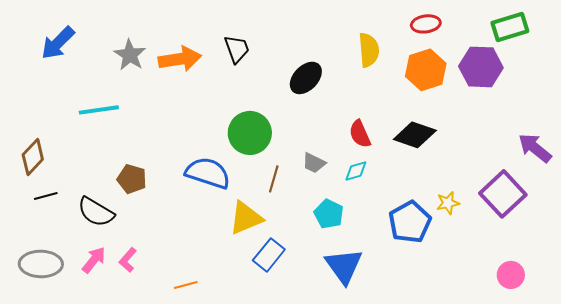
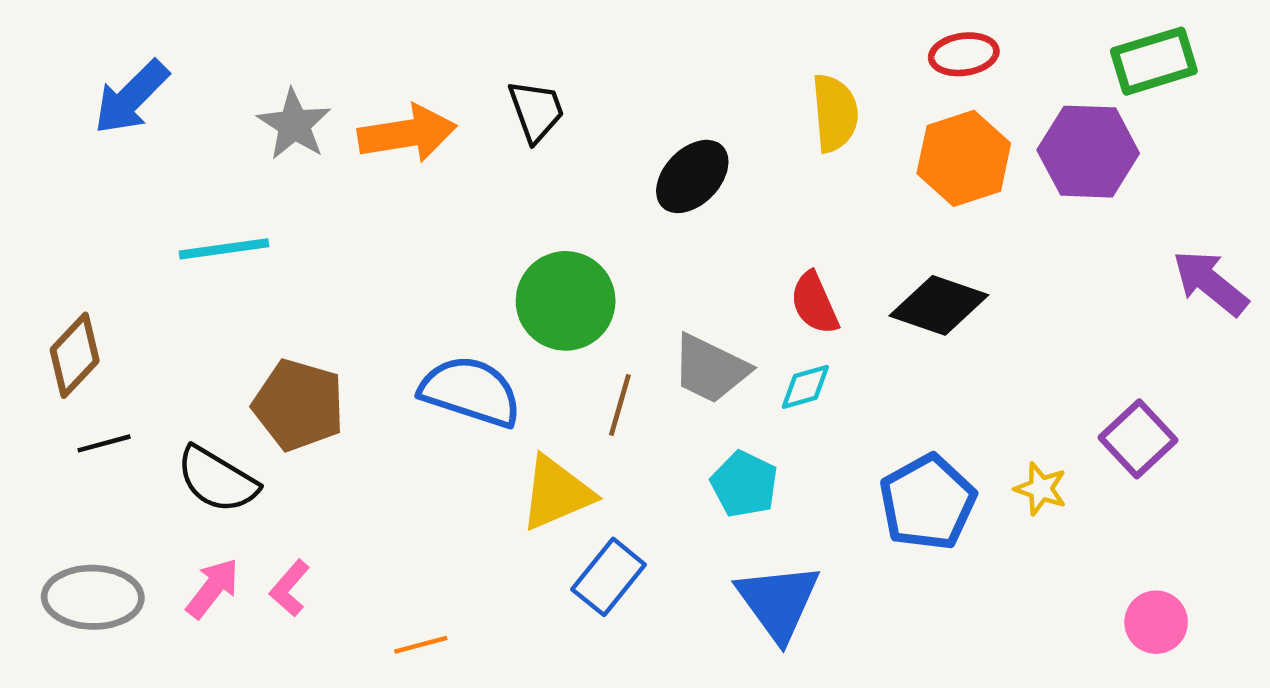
purple arrow: (535, 148) -> (1210, 283), moved
gray trapezoid: (314, 163) -> (710, 369), size x1.5
brown pentagon: (132, 179) -> (299, 405), size x1.4
purple square: (503, 194) -> (1138, 439), size x0.7
yellow star: (448, 203) -> (1041, 489), moved, turned 30

